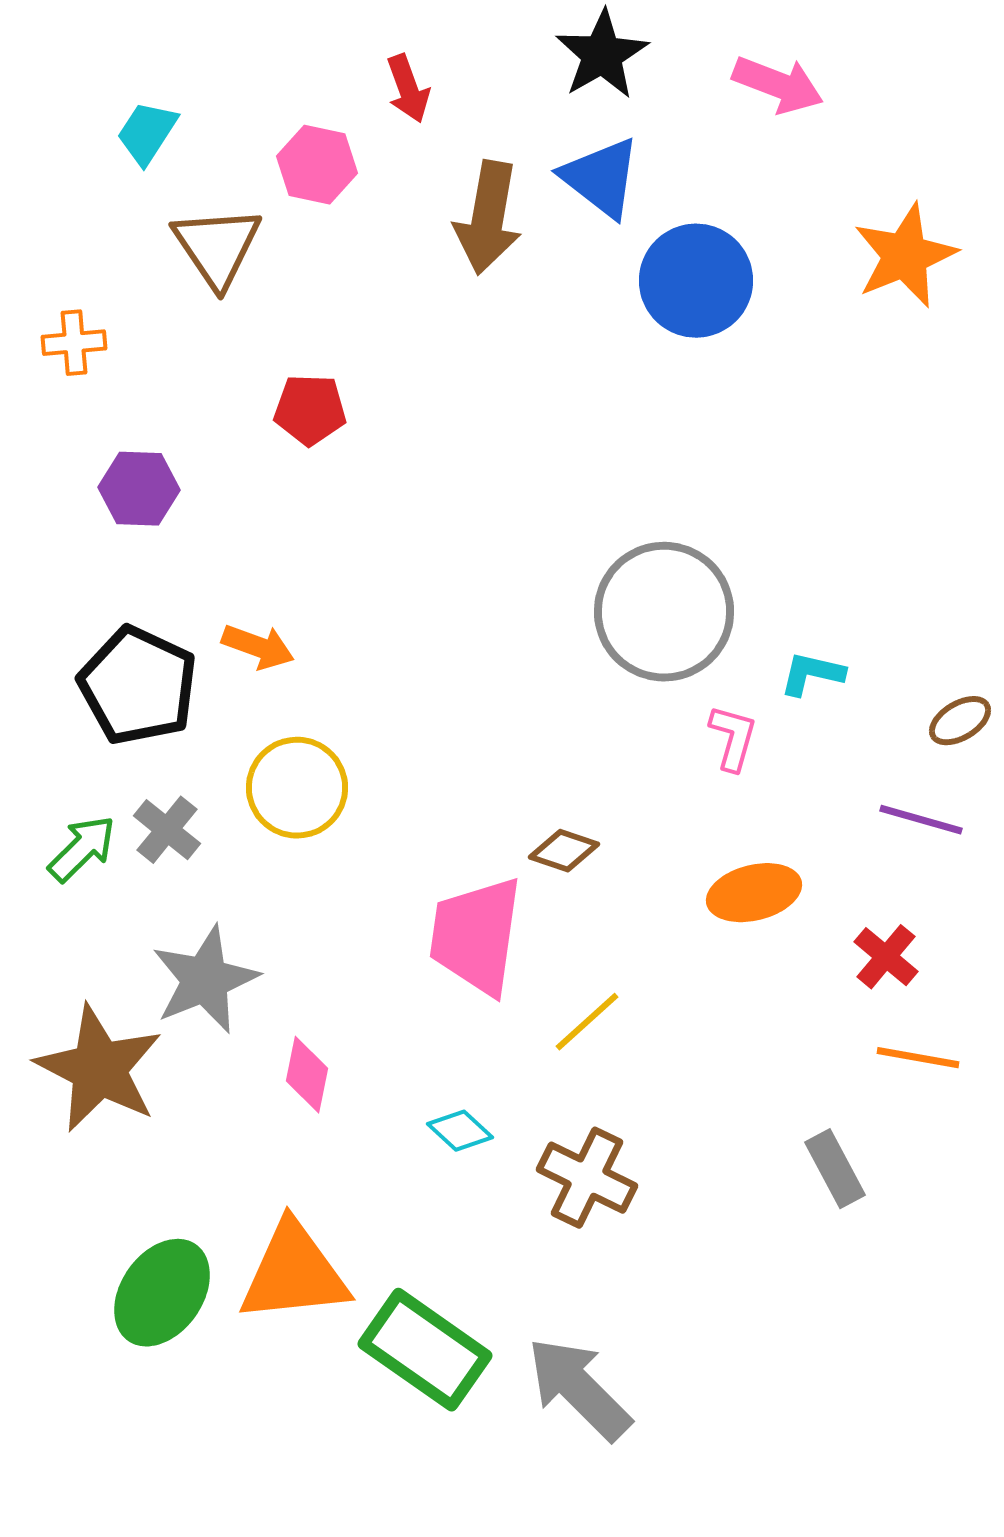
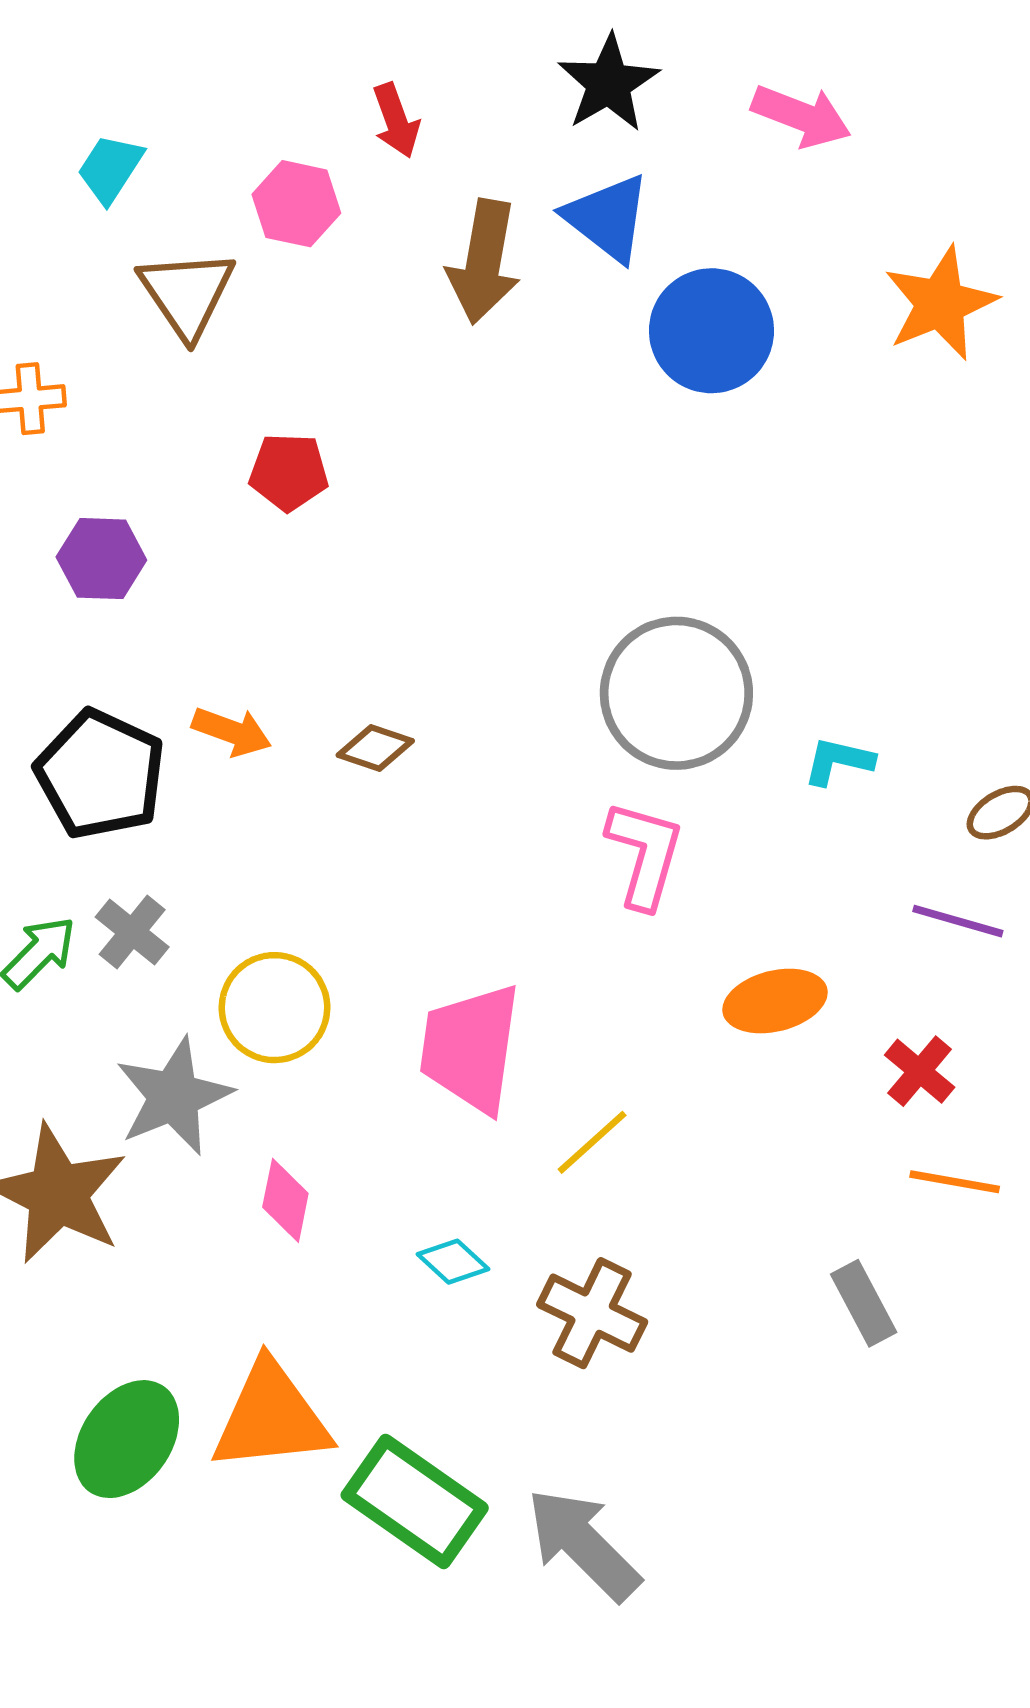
pink L-shape: (733, 738) -> (645, 854), moved, size x1.5
yellow circle: (297, 788) -> (274, 1008), moved
brown diamond: (564, 851) -> (375, 748), moved

